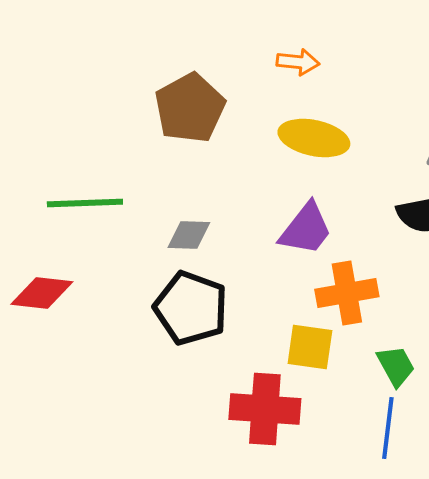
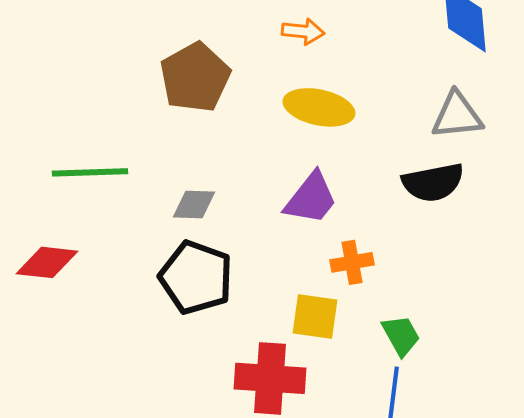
orange cross: (347, 293) -> (352, 262), size x0.7

